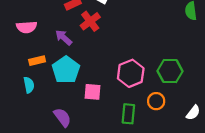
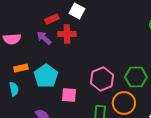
red cross: (90, 21) -> (67, 34), turned 36
purple arrow: (64, 37) -> (44, 38), moved
orange circle: (156, 101) -> (124, 103), size x1.5

